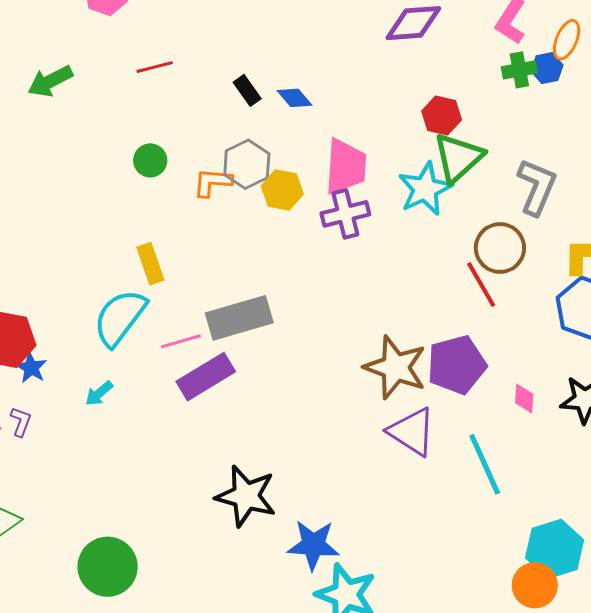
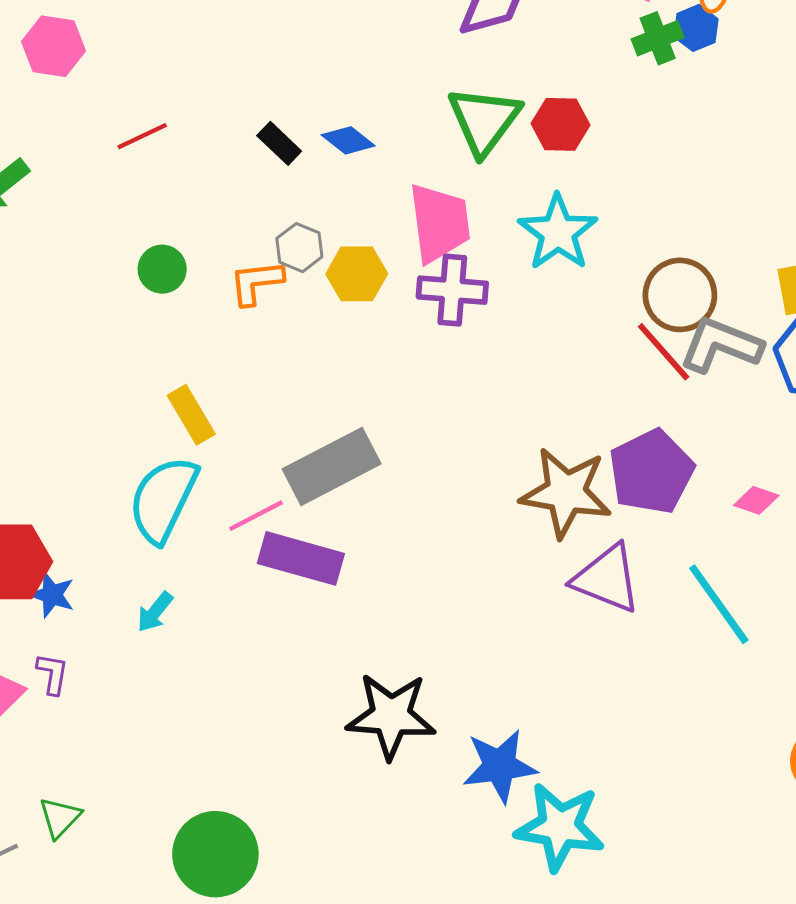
green triangle: (458, 158) -> (484, 120), moved
gray hexagon: (247, 164) -> (299, 248), size x0.7
gray L-shape: (537, 187) -> (721, 345), moved, turned -80
purple cross: (345, 214) -> (452, 290), turned 30
purple rectangle: (206, 377) -> (301, 558), turned 58
pink diamond: (524, 398) -> (756, 500), turned -64

